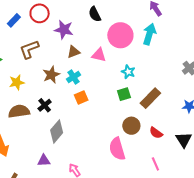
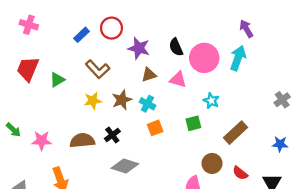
black semicircle: (95, 14) -> (176, 47), moved
brown L-shape: (29, 49) -> (98, 69), turned -115
cyan cross: (73, 77) -> (147, 104), turned -32
yellow star: (17, 82) -> (93, 101), moved
green square: (124, 94) -> (193, 123), moved
gray diamond: (57, 131) -> (125, 166), turned 65

